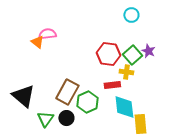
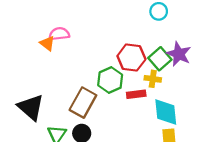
purple star: (148, 51) -> (179, 54), size x1.5
green hexagon: (87, 102) -> (110, 80), moved
cyan diamond: (124, 107) -> (166, 112), moved

